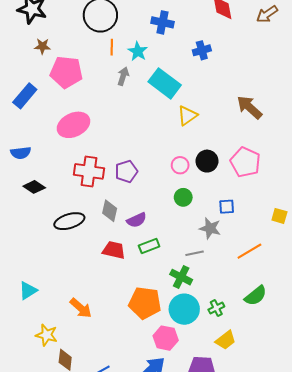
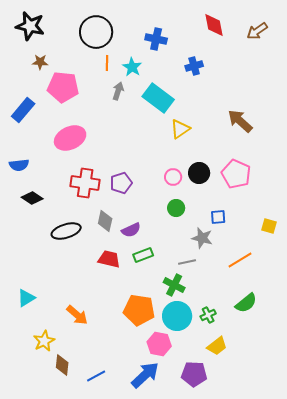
yellow star: (47, 335) -> (44, 341), turned 30

